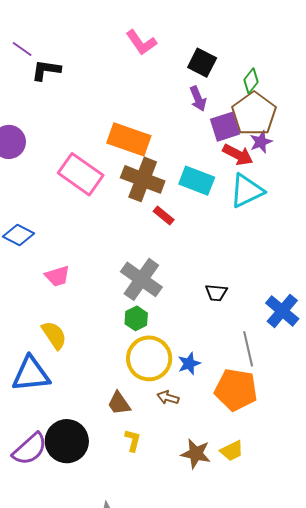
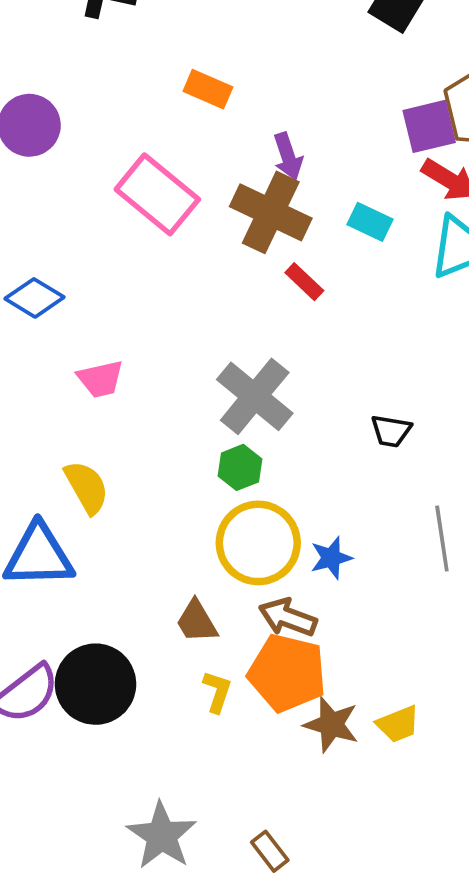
purple arrow: (198, 99) -> (288, 156), moved
orange rectangle: (129, 139) -> (208, 89), moved, size x0.6
cyan rectangle: (197, 181) -> (370, 222), size x0.7
orange pentagon: (236, 390) -> (287, 673), moved
brown arrow: (168, 398) -> (288, 617), size x1.4

